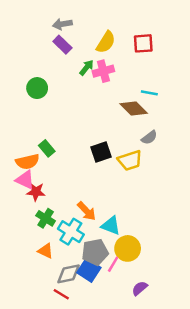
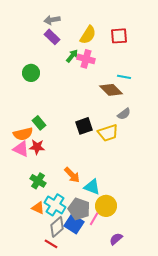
pink cross: (103, 71) -> (86, 59), turned 30
red star: (36, 192) -> (37, 147), moved
cyan cross: (71, 232) -> (55, 205), moved
gray pentagon: (95, 252) -> (79, 209), turned 30
gray diamond: (68, 274) -> (57, 227), turned -30

